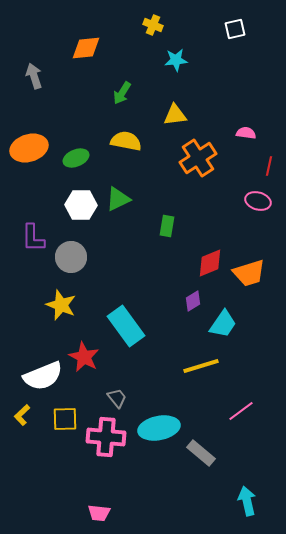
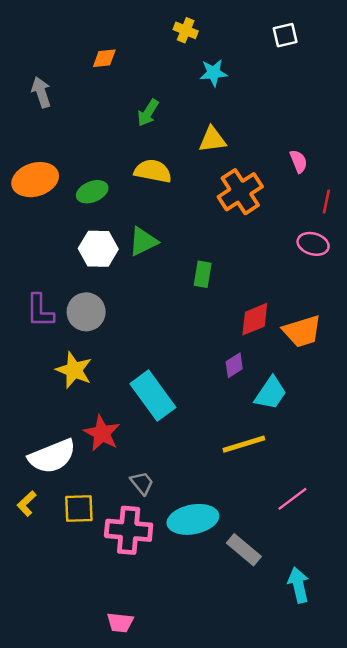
orange diamond: (86, 48) -> (104, 58), size x0.7
pink semicircle: (246, 133) -> (299, 161), turned 60
purple L-shape: (33, 238) -> (40, 311), moved
cyan arrow: (247, 501) -> (299, 585), moved

